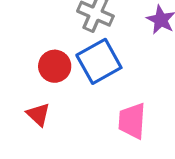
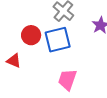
red triangle: (38, 114) -> (14, 61), turned -35

